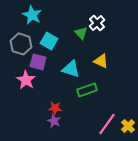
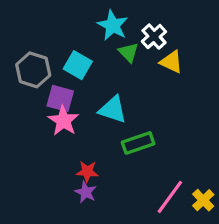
cyan star: (32, 15) -> (113, 25), moved
yellow triangle: (101, 61) -> (171, 62), moved
pink star: (26, 80) -> (63, 121), moved

